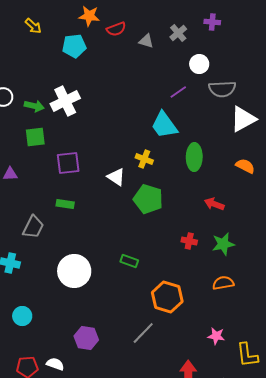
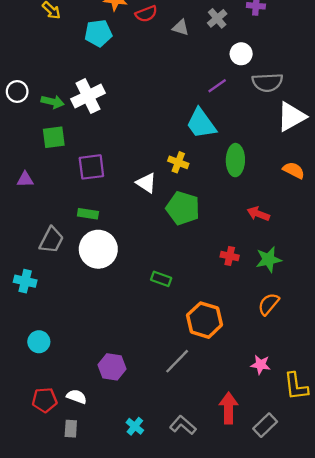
white circle: (74, 271) -> (98, 249), moved
orange semicircle: (223, 283) -> (269, 304), turned -40

